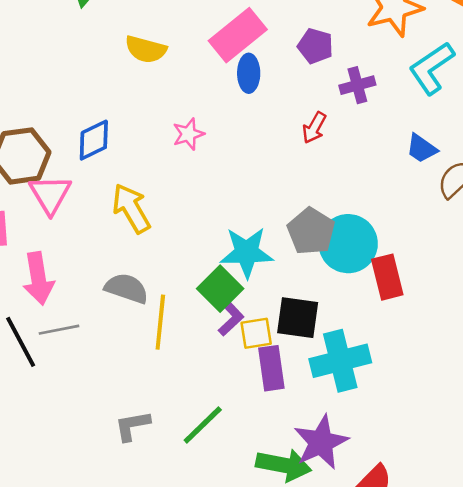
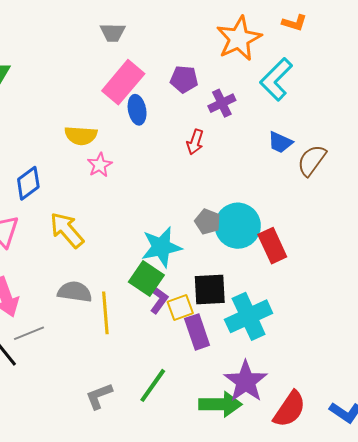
yellow semicircle: (146, 49) -> (81, 136), moved
gray pentagon: (311, 231) -> (208, 222), size x0.7

